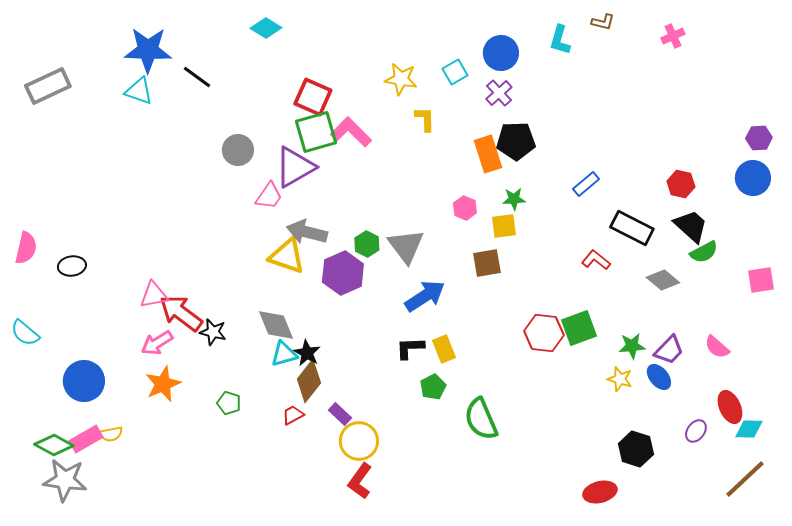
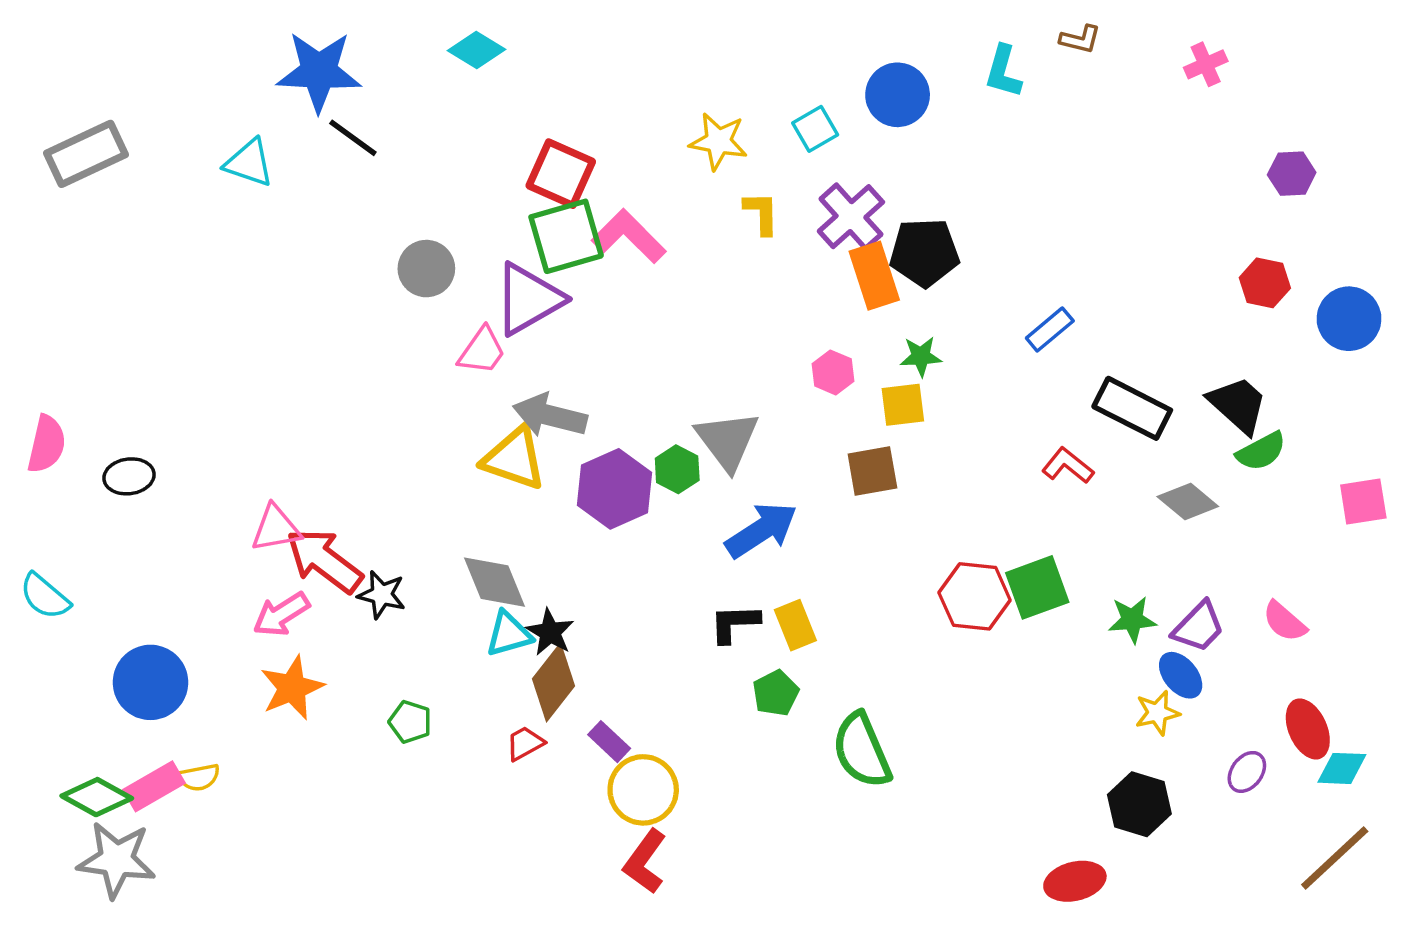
blue star: (148, 50) -> (319, 71), moved
purple cross: (499, 93) -> (851, 217), moved, size x1.4
purple hexagon: (759, 138) -> (1292, 174), moved
red hexagon: (681, 184) -> (1265, 283), moved
green hexagon: (367, 244) -> (677, 469), moved
yellow star: (620, 379) -> (1157, 713), moved, turned -30

